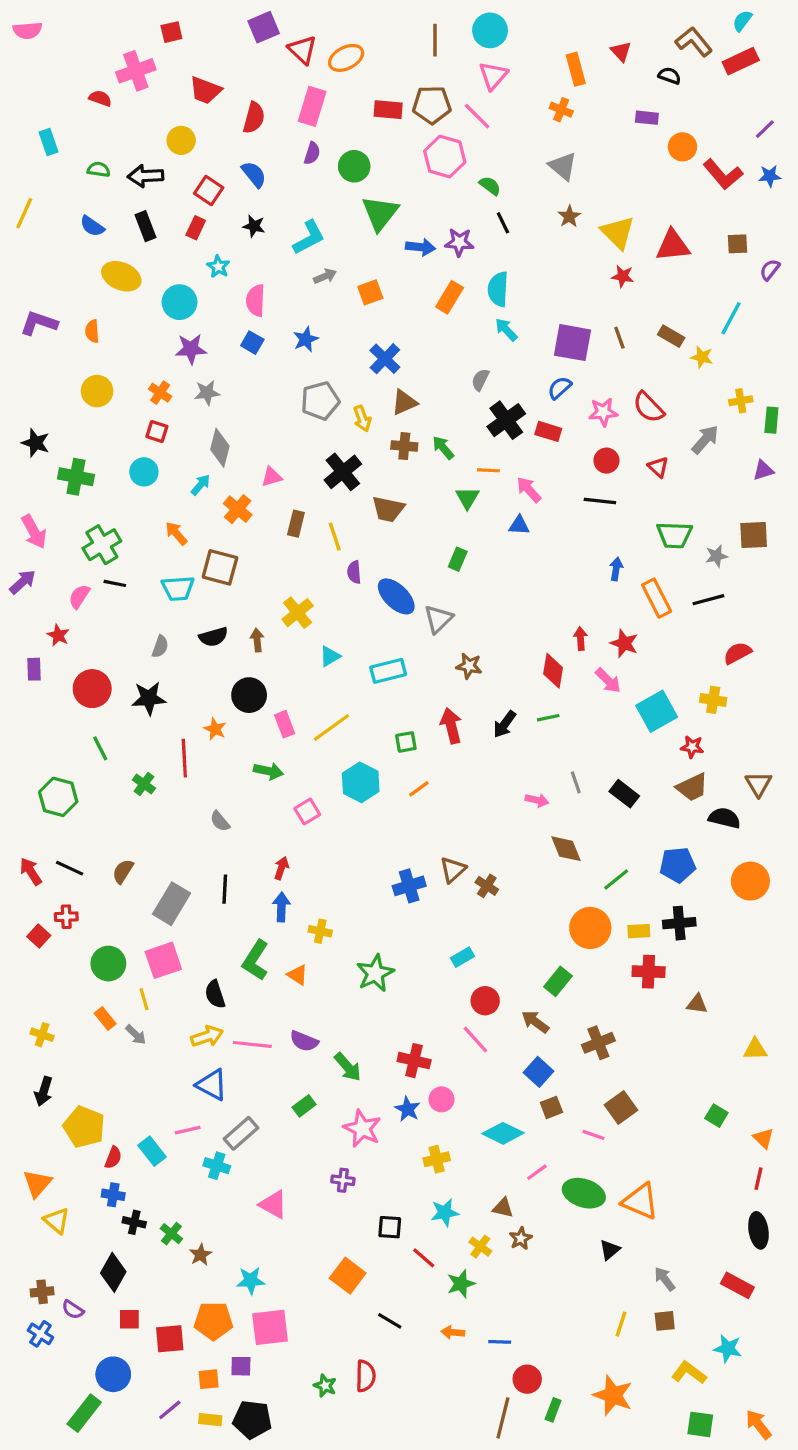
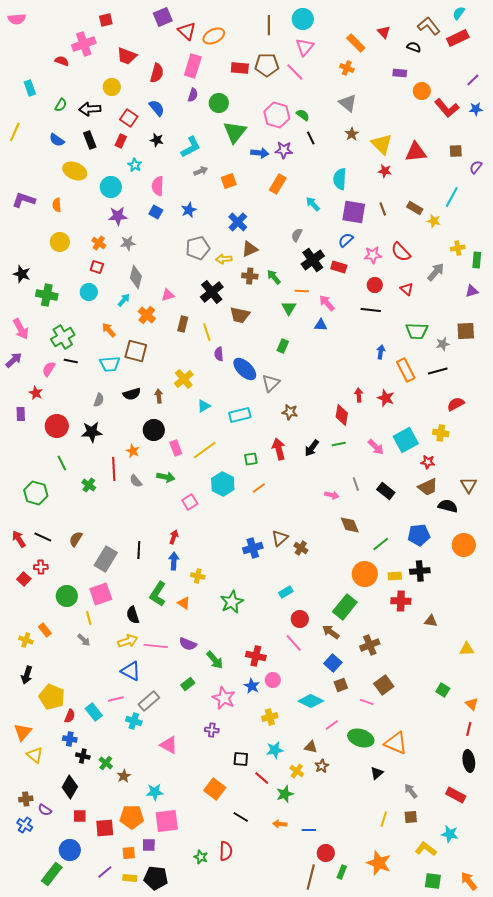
orange rectangle: (576, 69) -> (356, 43), turned -30
pink hexagon: (445, 157) -> (277, 115), moved
green semicircle: (99, 169) -> (61, 105), turned 112
cyan semicircle: (498, 289) -> (340, 179), moved
yellow arrow: (362, 419) -> (224, 259), turned 105
pink arrow: (608, 681) -> (376, 447), moved
gray semicircle: (220, 821) -> (136, 481), moved
green rectangle: (558, 981) -> (345, 607), size x1.4
orange rectangle: (105, 1019) -> (45, 630), moved

